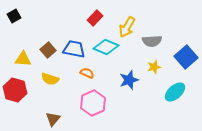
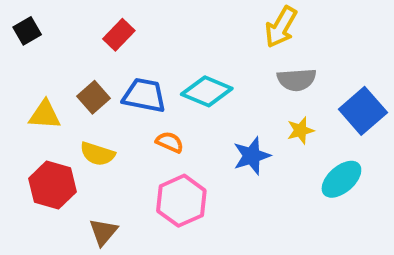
red rectangle: (95, 18) -> (119, 35), moved
yellow arrow: (127, 27) -> (281, 27), moved
red hexagon: (15, 90) -> (53, 185), moved

